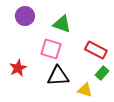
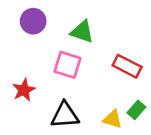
green rectangle: (102, 73) -> (136, 110), moved
black triangle: (58, 76) -> (65, 115), moved

